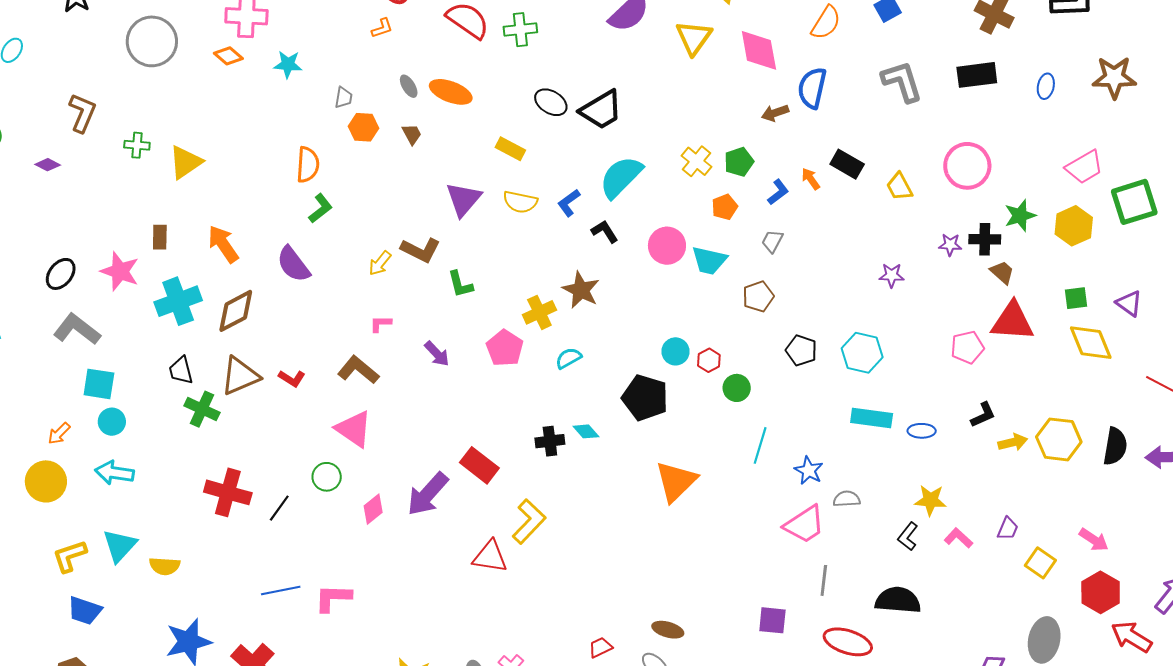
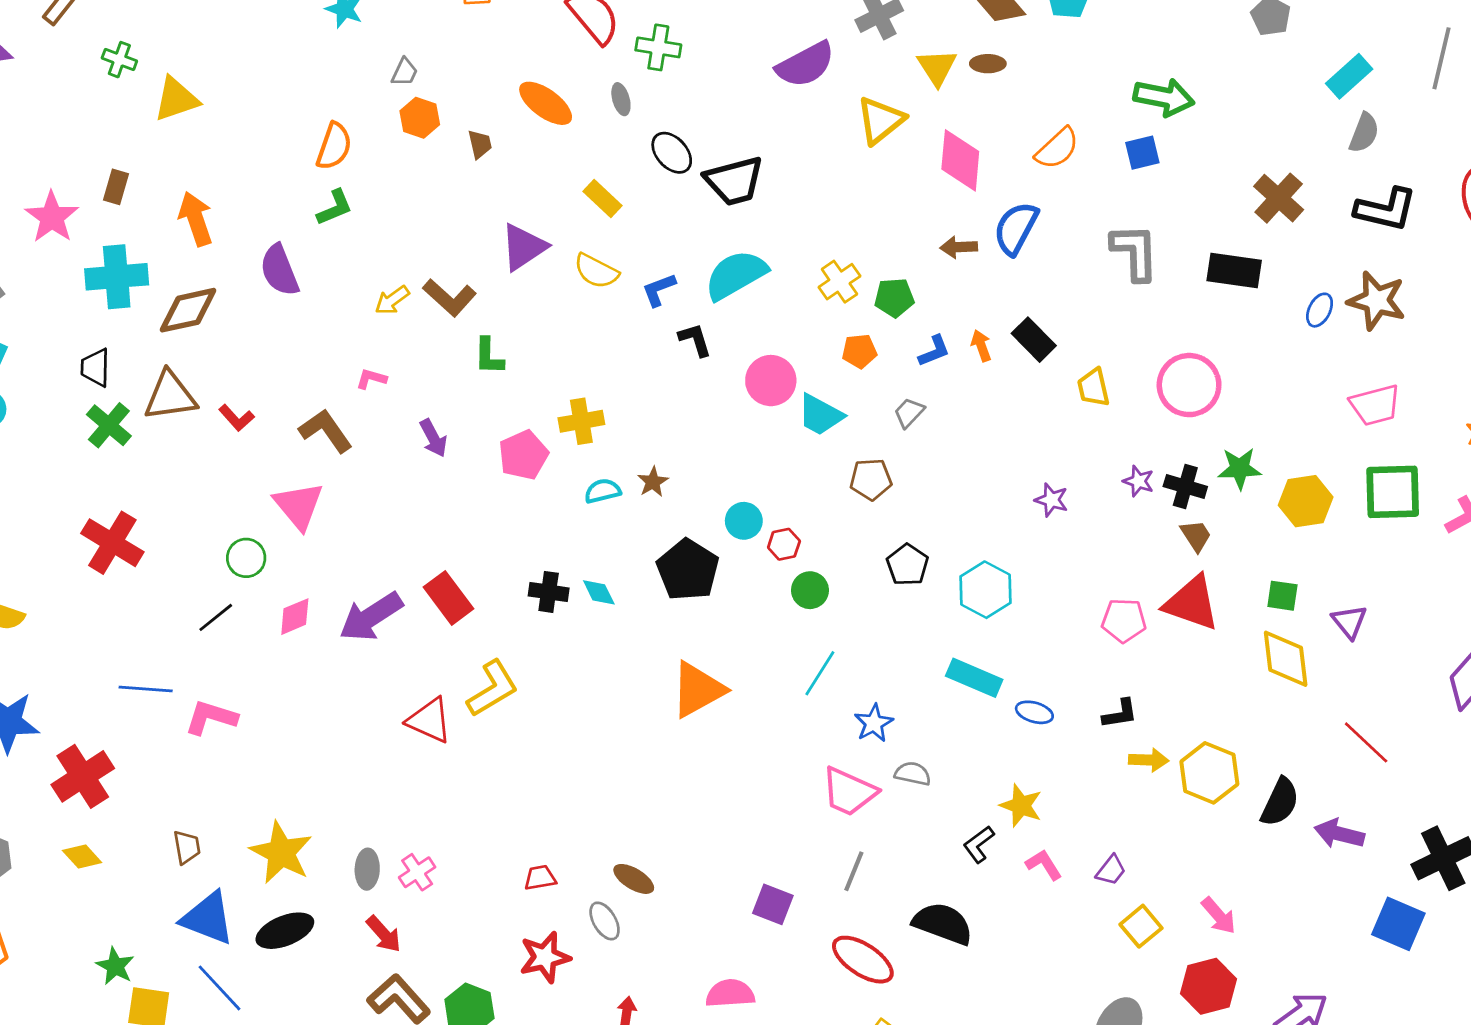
brown star: (1114, 77) -> (1377, 301), moved
gray ellipse: (409, 86) -> (621, 99), moved
pink trapezoid: (1084, 167) -> (1375, 405), moved
brown star: (581, 290) -> (653, 482), moved, size x0.6
black line: (279, 508) -> (216, 617), moved
pink trapezoid: (805, 524) -> (849, 792), turned 42

